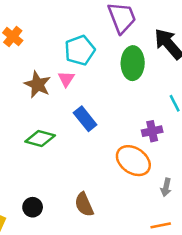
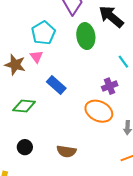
brown semicircle: (84, 204) -> (66, 151), turned -48
black circle: (33, 207) -> (25, 147), moved

